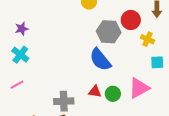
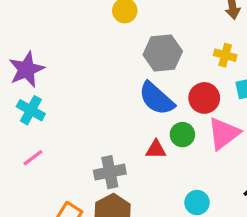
red circle: (131, 20) -> (204, 98), moved
purple star: (22, 29) -> (27, 69), size x1.6
green circle: (113, 94) -> (182, 135), moved

